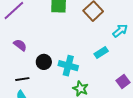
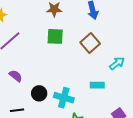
cyan rectangle: (101, 52) -> (97, 85), turned 32

